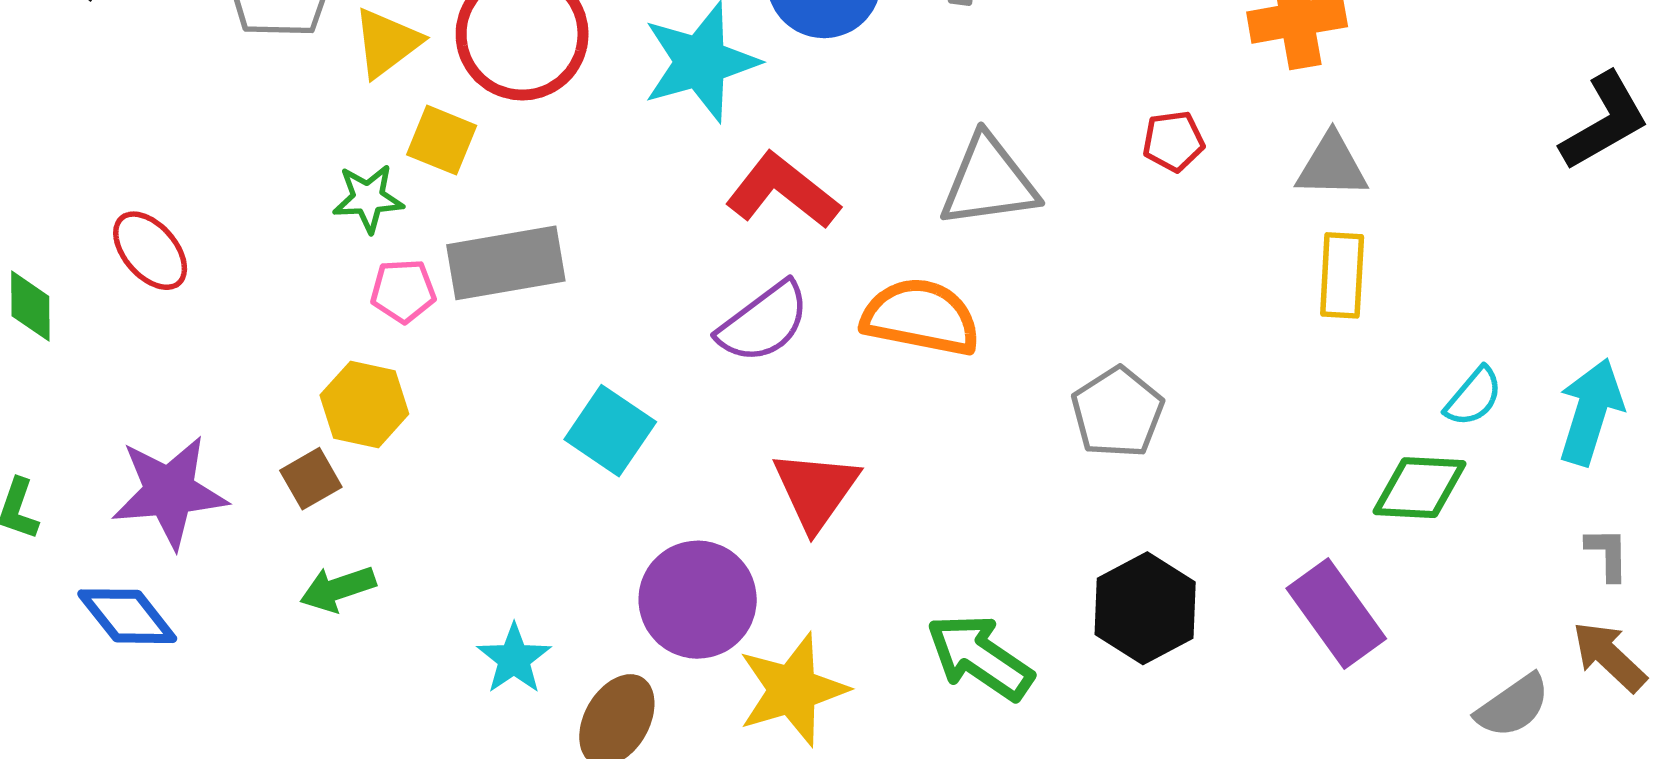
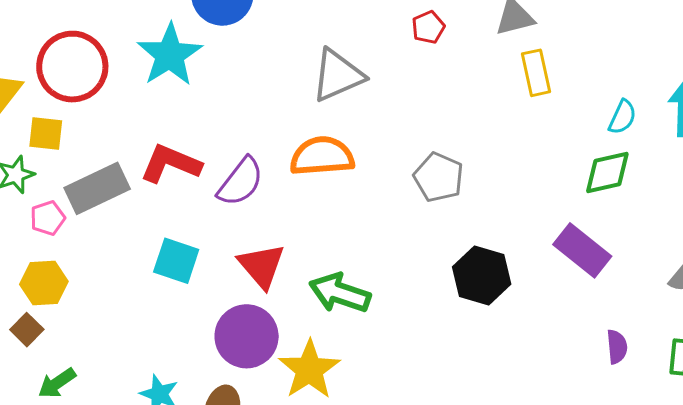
red L-shape: (783, 191) -> (171, 164), moved
red triangle: (816, 490) -> (262, 266), moved
green arrow: (980, 657) -> (340, 293), moved

